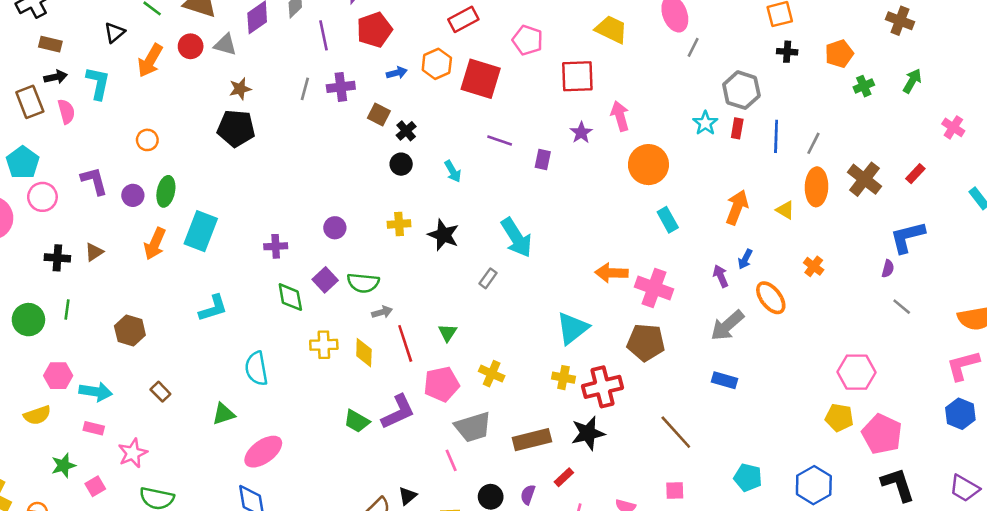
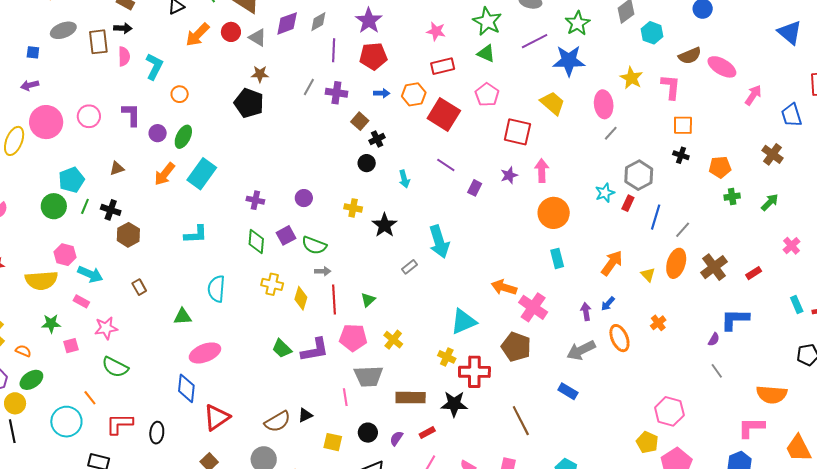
cyan L-shape: (98, 83) -> (154, 66), moved
cyan pentagon: (23, 163) -> (71, 180), moved
black cross: (57, 258) -> (111, 210), moved
yellow semicircle: (37, 415) -> (41, 280), size x1.5

